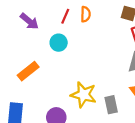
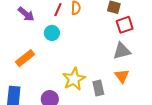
yellow star: (84, 95) -> (74, 79), turned 30

